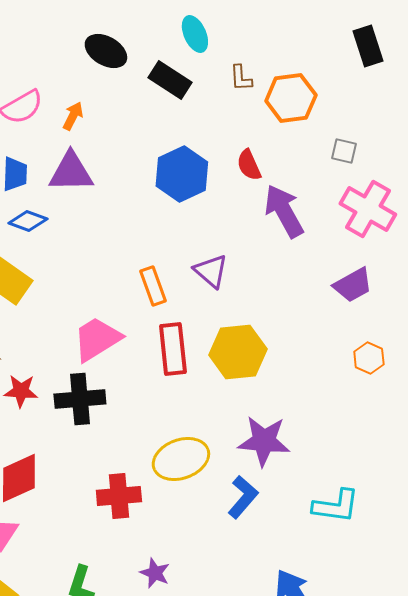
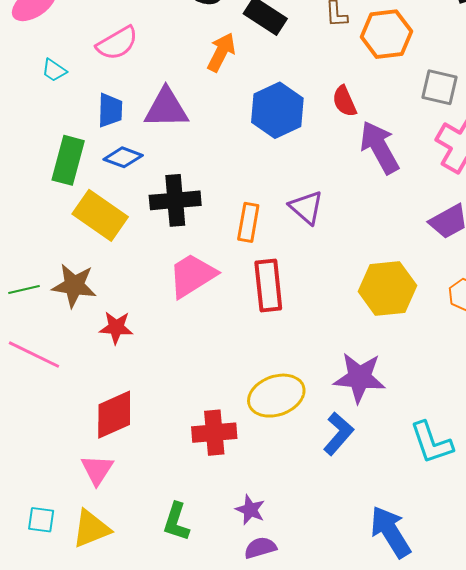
orange arrow: (73, 116) -> (221, 52), moved, size x1.4
gray square: (344, 151) -> (440, 87), size x1.4
orange rectangle: (153, 286) -> (248, 222), turned 30
yellow hexagon: (238, 352) -> (387, 288), moved
black cross: (80, 399) -> (175, 200), moved
cyan L-shape: (336, 506) -> (432, 443), turned 63

